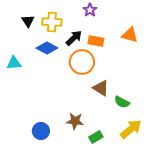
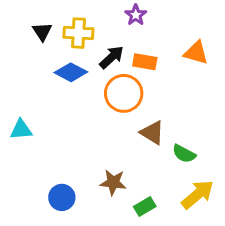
cyan triangle: (14, 63) -> (21, 130), moved

